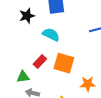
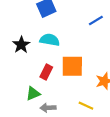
black star: (27, 16) -> (21, 45), moved

